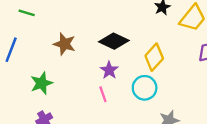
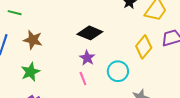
brown star: (65, 44) -> (33, 40), moved
yellow diamond: (154, 57) -> (144, 47), moved

